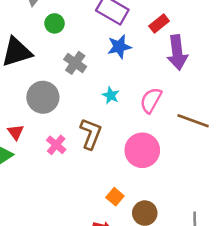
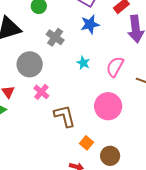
brown L-shape: (91, 134) -> (65, 116), moved, turned -35
pink cross: (56, 145) -> (41, 92), moved

